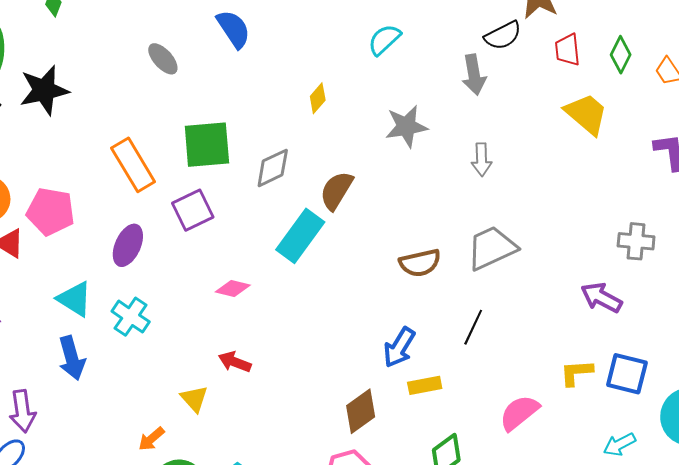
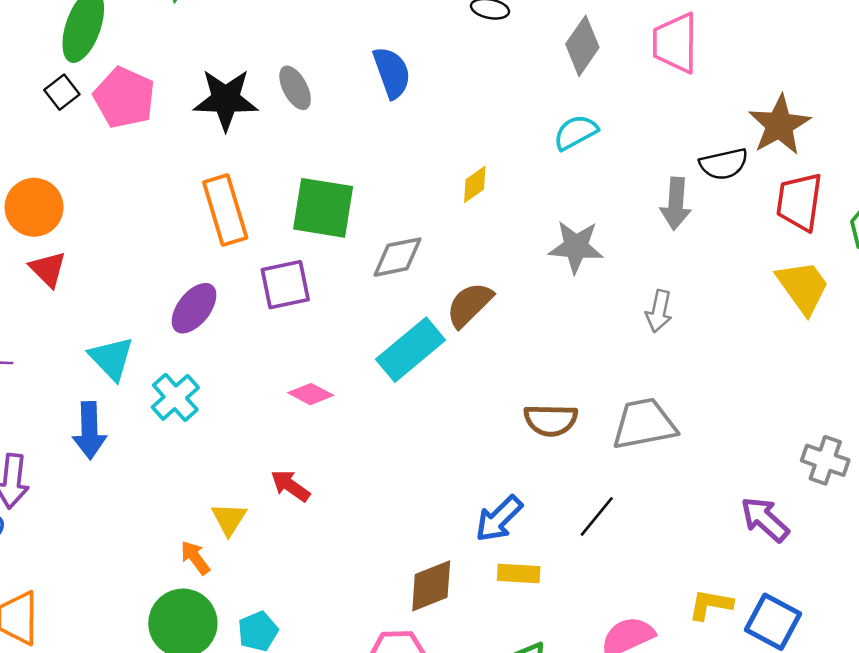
red trapezoid: (567, 50) -> (799, 202), size x1.4
black star: (44, 90) -> (226, 100), moved
pink pentagon: (51, 211) -> (124, 98), moved
orange arrow: (151, 439) -> (195, 558), moved, turned 80

